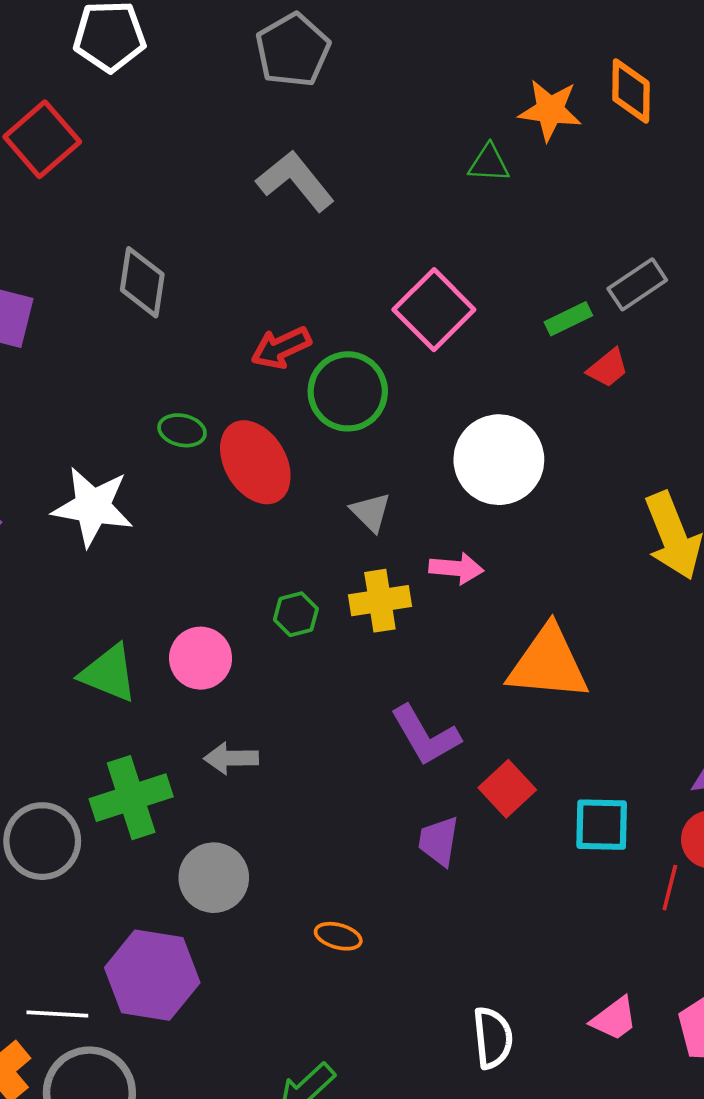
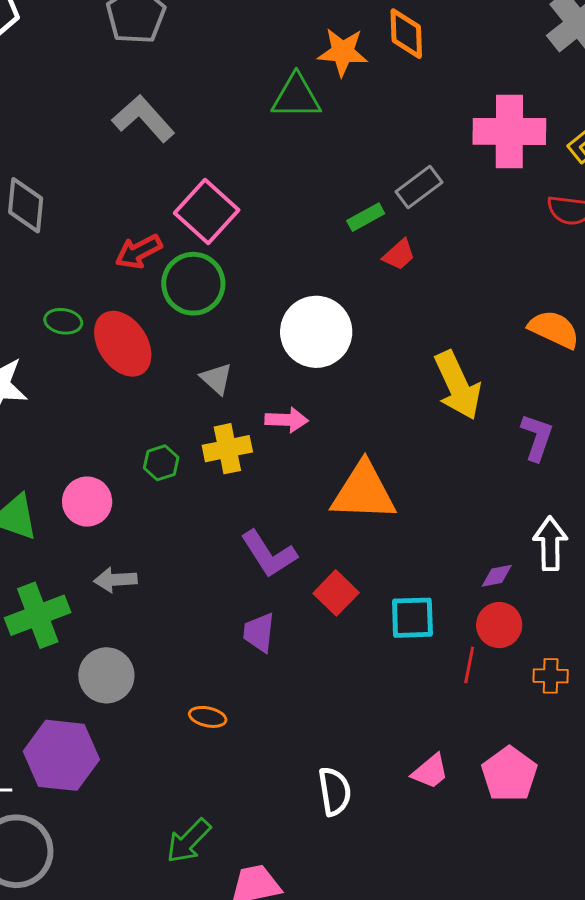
green triangle: (489, 163) -> (296, 97), size x1.5
pink square: (434, 310) -> (207, 211), moved
purple trapezoid: (439, 841) -> (259, 632), moved

